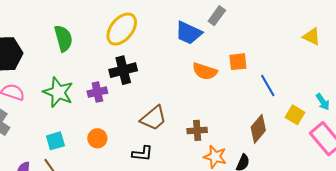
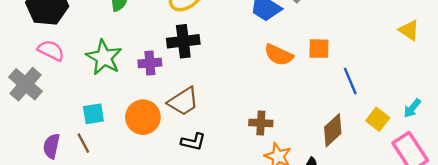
cyan arrow: (323, 102) -> (412, 108), turned 66
brown trapezoid: (154, 118) -> (183, 101), moved
orange circle: (97, 138) -> (143, 117), size x1.5

